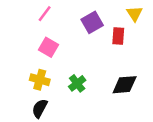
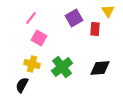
pink line: (45, 14) -> (31, 18), moved
green cross: (77, 83) -> (62, 67), size x1.5
black semicircle: (40, 108) -> (22, 85), moved

